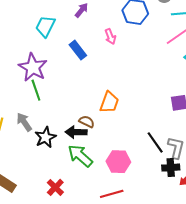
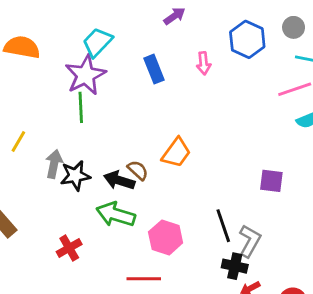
cyan trapezoid: (45, 26) -> (97, 42), moved
gray arrow: (24, 122) -> (54, 164), moved, turned 30
green arrow: (80, 156) -> (116, 214), turned -40

